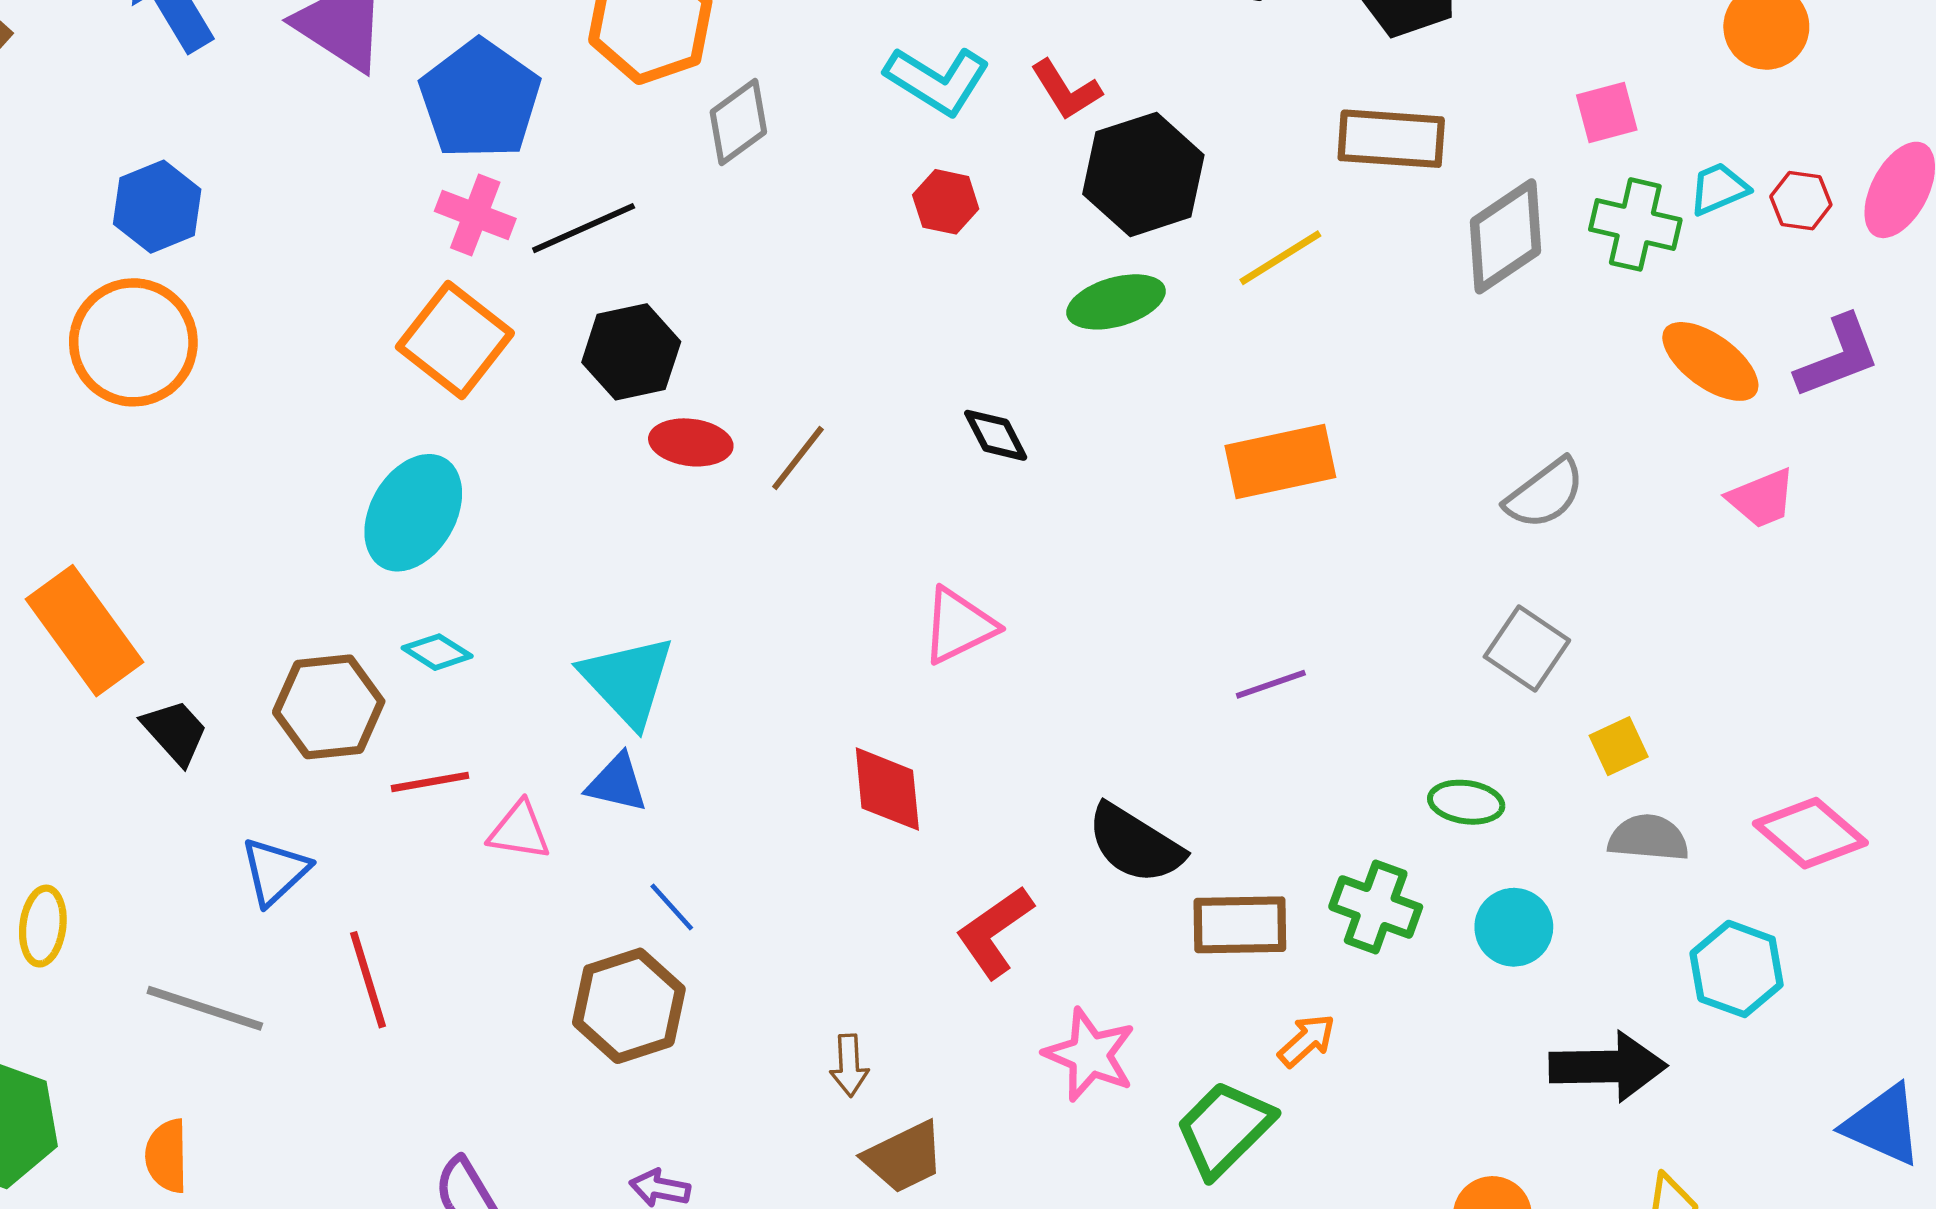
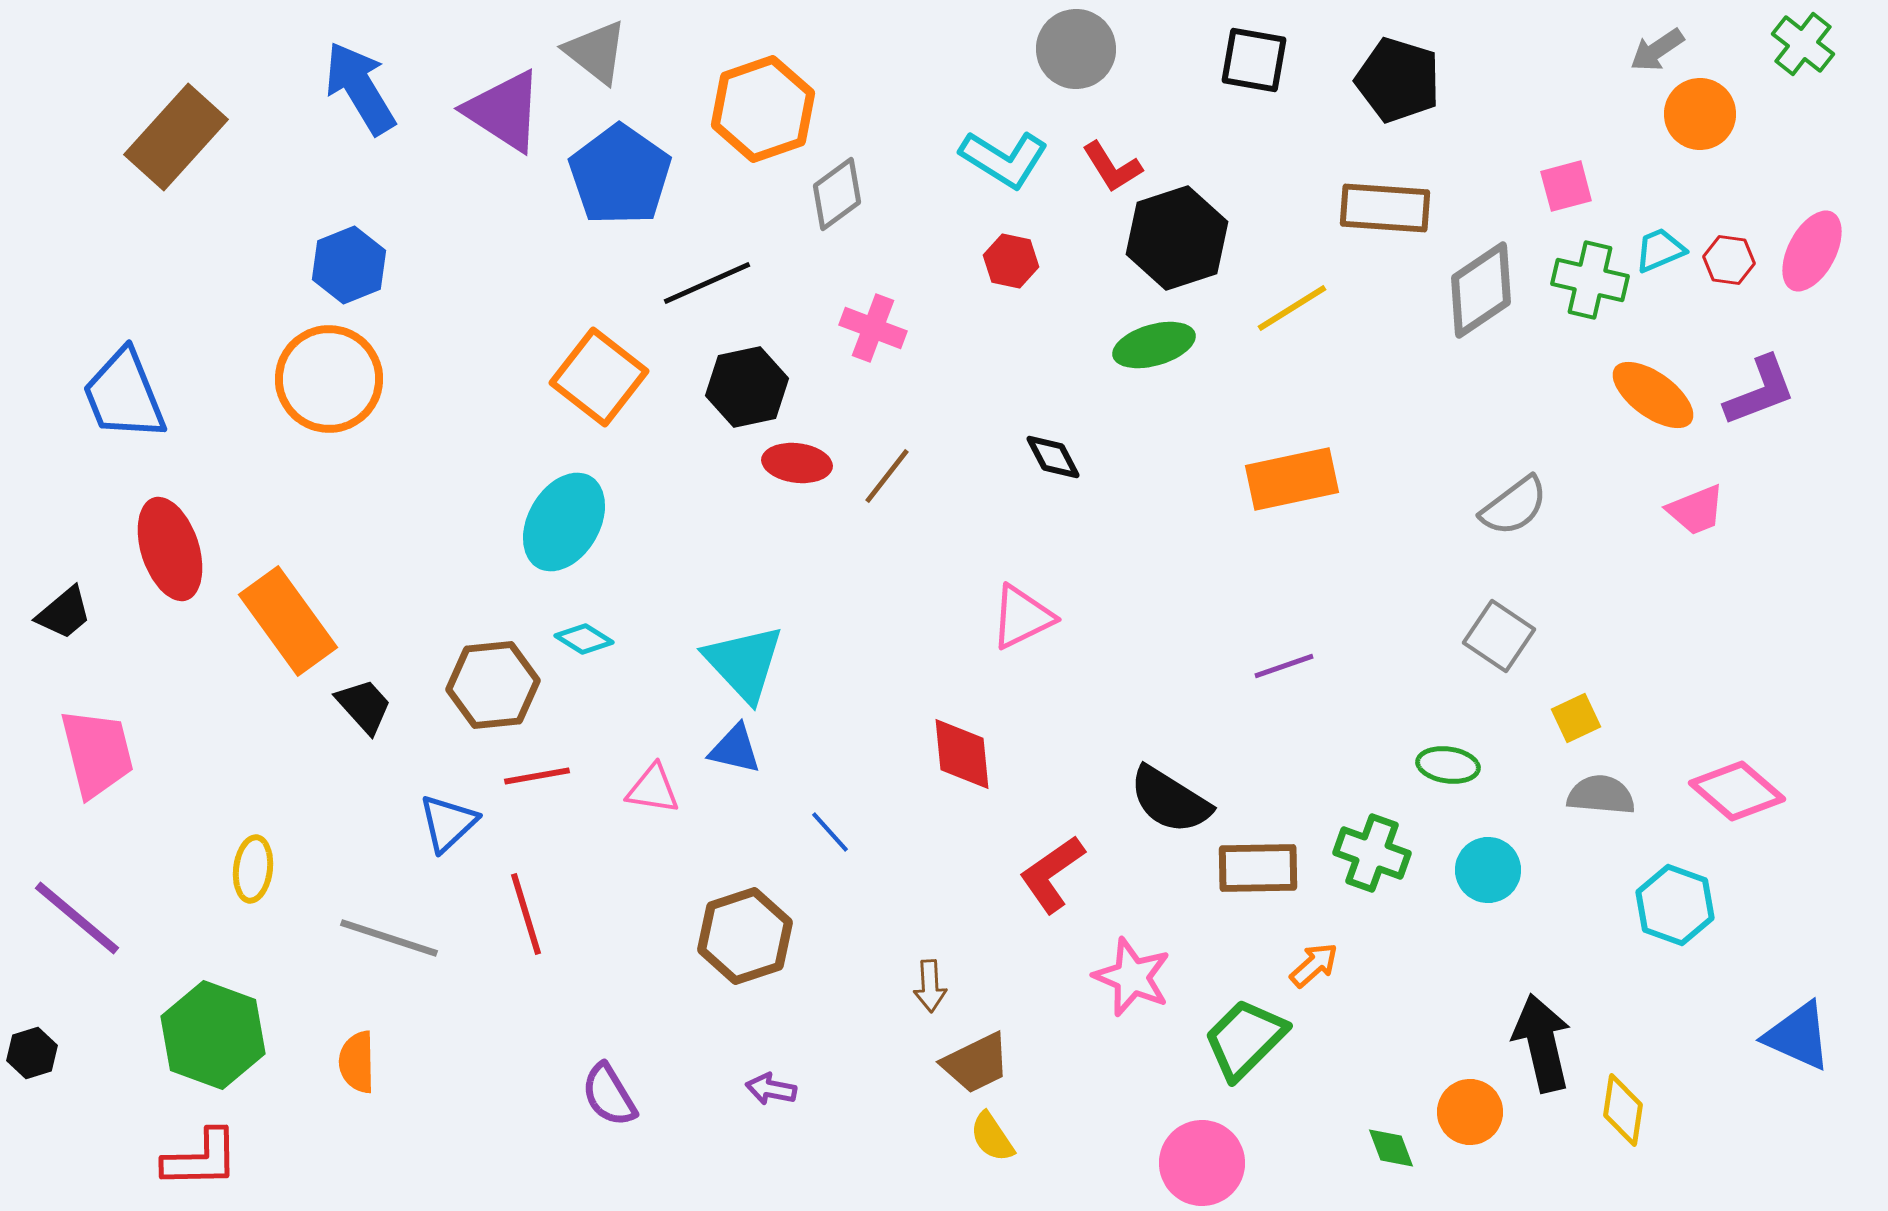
pink cross: (475, 215) -> (873, 328), moved
red line: (430, 782) -> (537, 776), moved
blue line: (672, 907) -> (830, 832), moved
black arrow: (1608, 1067) -> (1542, 1043), moved, turned -102

